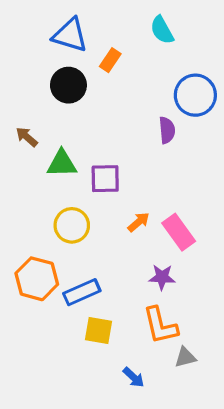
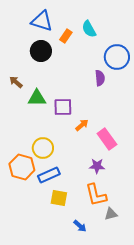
cyan semicircle: (162, 30) -> (89, 29), moved
orange arrow: (139, 222) -> (82, 125), moved
yellow circle: (72, 225) -> (43, 148), moved

